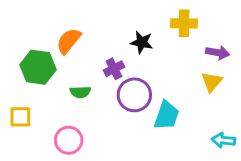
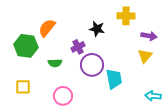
cyan trapezoid: (166, 115) -> (114, 79), turned -30
yellow square: (20, 117) -> (23, 87), moved
pink circle: (69, 140) -> (63, 96), moved

